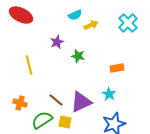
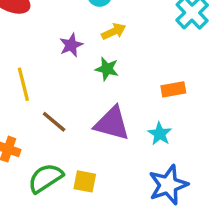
yellow arrow: (91, 25) -> (114, 31), moved
brown line: (56, 100) -> (54, 122), moved
purple triangle: (81, 102) -> (112, 123), moved, turned 40

